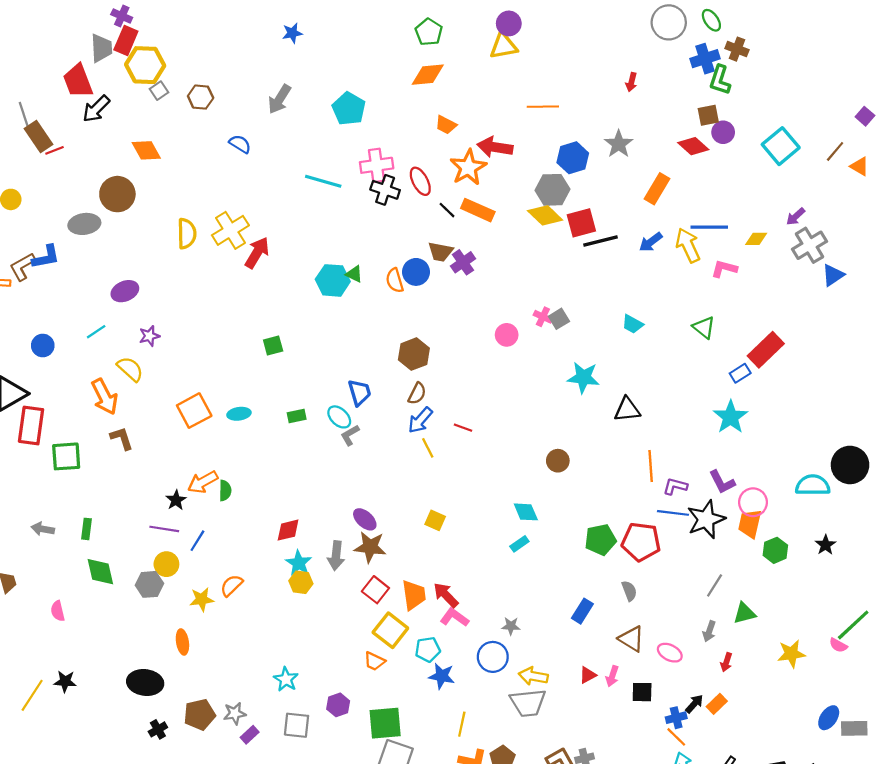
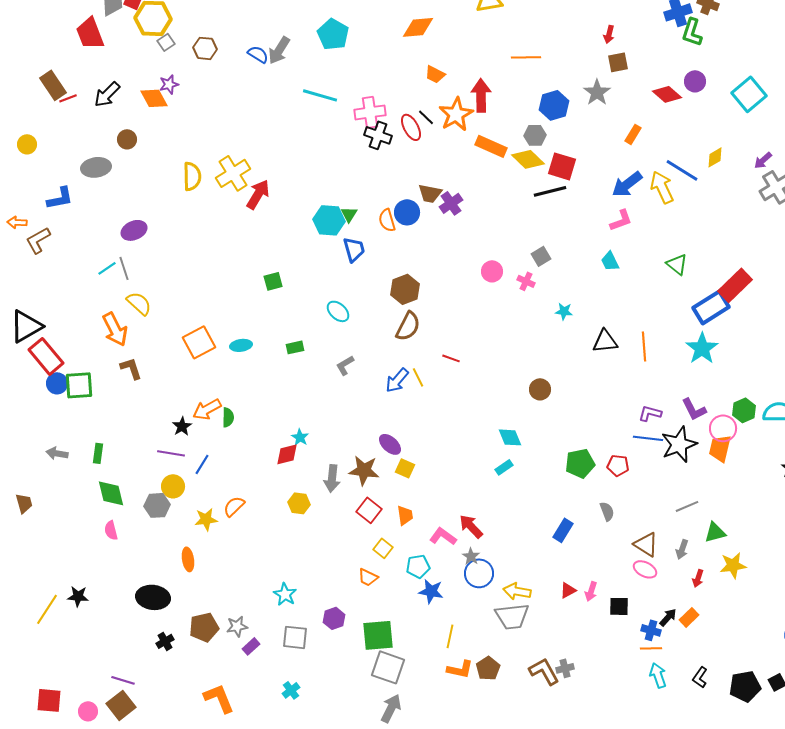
black arrow: (96, 109) -> (107, 94), moved
cyan pentagon: (349, 109) -> (333, 34), moved
gray line: (24, 114) -> (124, 268), moved
brown square: (708, 115) -> (618, 62), moved
blue semicircle: (240, 144) -> (258, 54), moved
red arrow: (495, 147) -> (481, 95), turned 80
cyan line: (323, 181) -> (320, 95), moved
orange rectangle: (657, 189) -> (633, 134), size x0.7
gray hexagon: (552, 190) -> (535, 135), size x0.7
brown circle: (117, 194) -> (127, 139), size x0.6
black line: (447, 210) -> (426, 117), moved
orange rectangle: (478, 210) -> (491, 146), moved
red square: (581, 223) -> (562, 166), turned 32
blue line: (709, 227) -> (682, 170), turned 32
yellow diamond: (756, 239) -> (715, 157), moved, turned -30
black line: (600, 241) -> (550, 191), moved
blue arrow: (651, 242) -> (627, 184), size x1.4
brown L-shape: (22, 267) -> (38, 240), moved
pink L-shape: (724, 269) -> (621, 220), moved, turned 145
green triangle: (354, 274) -> (349, 214), turned 36
pink cross: (543, 317) -> (526, 281), moved
cyan trapezoid: (632, 324) -> (610, 261), turned 35
purple star: (149, 336) -> (169, 84), moved
blue circle: (43, 346) -> (57, 383), moved
blue rectangle: (740, 373) -> (711, 307), size x1.8
cyan star: (583, 378) -> (564, 311), size x0.6
blue trapezoid: (359, 392) -> (354, 249), moved
brown semicircle: (417, 394) -> (408, 326), size x1.4
cyan ellipse: (339, 417) -> (338, 311), moved
blue arrow: (420, 420) -> (397, 380), moved
red rectangle: (31, 425) -> (46, 356), turned -48
orange line: (651, 466) -> (644, 346), moved
purple ellipse: (365, 519) -> (390, 444), moved
yellow square: (435, 520) -> (405, 468), moved
red pentagon: (641, 542) -> (618, 465), size x0.6
green hexagon: (775, 550) -> (744, 410), moved
cyan star: (299, 563) -> (300, 437), moved, size x0.7
gray line: (715, 585) -> (687, 506), turned 35
orange trapezoid: (414, 595) -> (405, 515), size x0.7
red arrow: (446, 595) -> (471, 526), moved
pink semicircle: (58, 611) -> (111, 530), moved
gray star: (511, 626) -> (471, 556), moved, turned 30
yellow square: (390, 630) -> (383, 548), size x0.6
brown triangle: (631, 639) -> (646, 544), moved
yellow star: (791, 654) -> (733, 565), moved
blue cross: (676, 718) -> (651, 630), turned 30
orange line: (676, 737) -> (651, 648), turned -45

